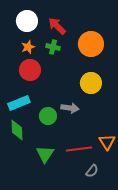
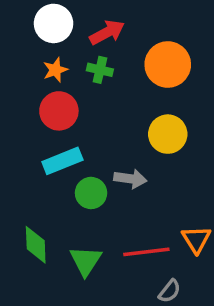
red arrow: (57, 26) -> (107, 32), turned 108
cyan rectangle: (19, 103) -> (62, 161), moved
green diamond: (17, 130) -> (36, 245), moved

